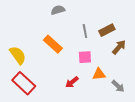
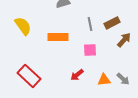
orange rectangle: (53, 44) -> (58, 37), turned -42
yellow semicircle: (18, 55) -> (23, 26), moved
orange triangle: (99, 74) -> (104, 80), moved

